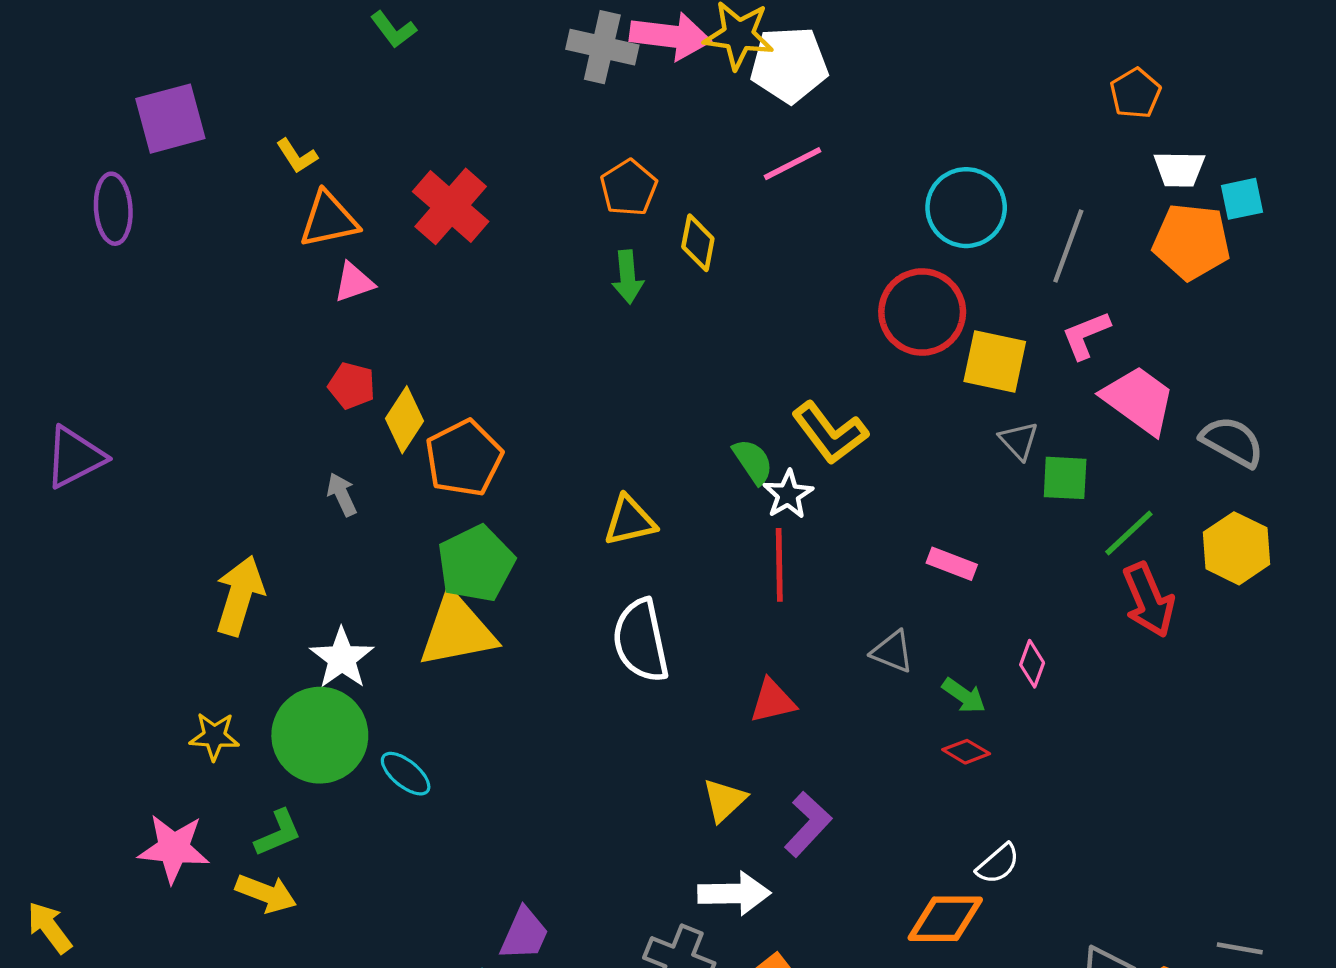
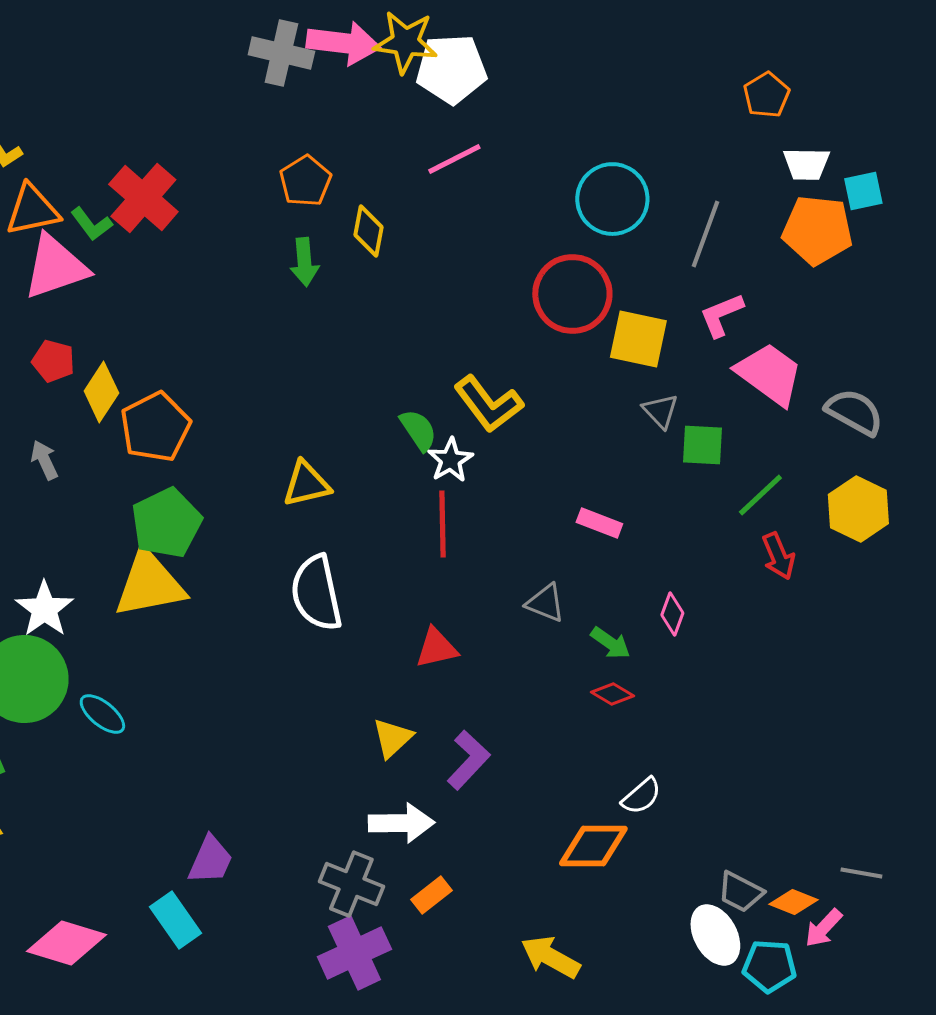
green L-shape: (393, 30) -> (91, 224), moved
pink triangle: (354, 282) -> (55, 267), size x1.8
red arrow: (1149, 600) -> (778, 556), size x0.7

